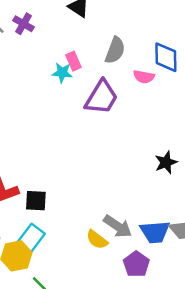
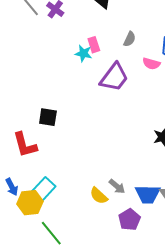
gray semicircle: (115, 50) -> (130, 39), size x0.7
black square: (36, 201) -> (48, 117), moved
gray arrow: (118, 226) -> (117, 186), size x0.7

